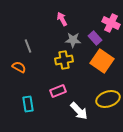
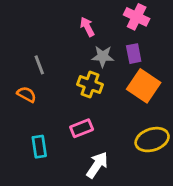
pink cross: (111, 23) -> (137, 17), moved
purple rectangle: (95, 38) -> (134, 54), turned 32
yellow cross: (64, 60) -> (90, 85), turned 30
white arrow: (79, 111) -> (97, 165), moved, turned -102

